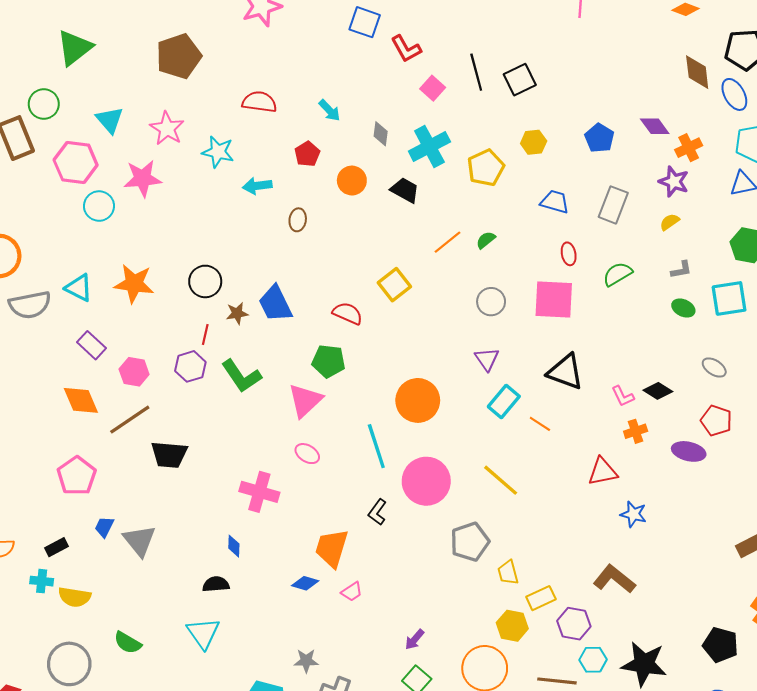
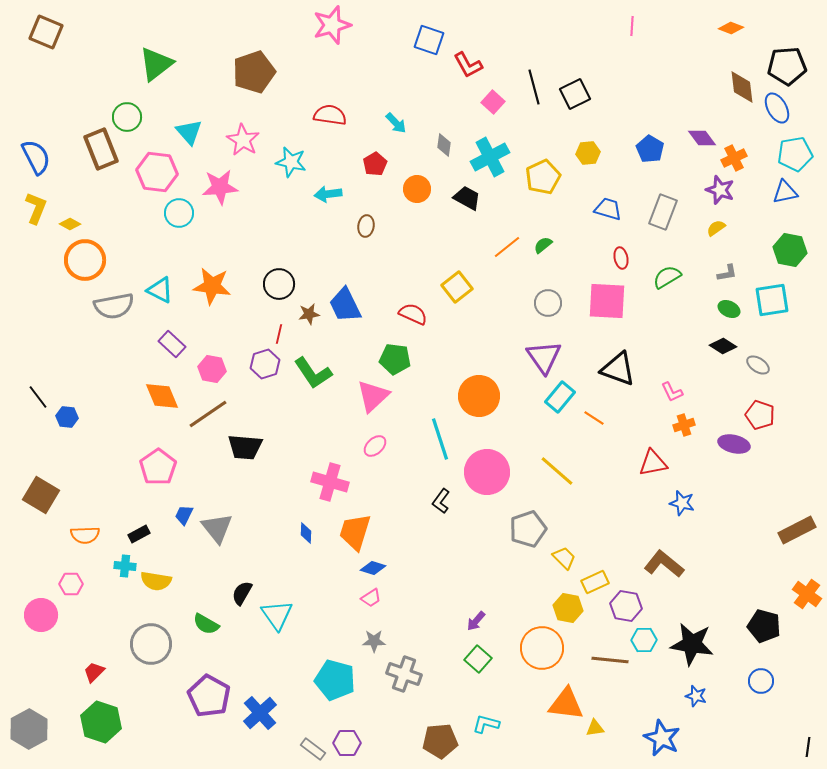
purple triangle: (487, 359) -> (544, 357), size x1.5
black diamond: (658, 391) -> (723, 346), moved
pink ellipse: (307, 454) -> (375, 446), turned -75
orange trapezoid: (332, 548) -> (355, 532), moved
yellow trapezoid: (508, 573) -> (564, 558), turned 150
black semicircle: (216, 584) -> (242, 593), moved, turned -55
pink trapezoid: (352, 592) -> (371, 598), moved

